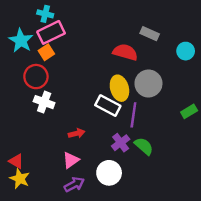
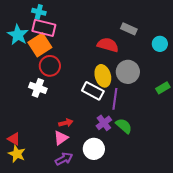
pink rectangle: (51, 32) -> (44, 28), turned 40
orange square: (46, 52) -> (40, 45), size x1.6
red circle: (36, 77) -> (50, 66), moved
green rectangle: (189, 111) -> (163, 88), moved
red arrow: (77, 133) -> (66, 123), moved

